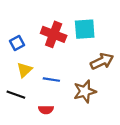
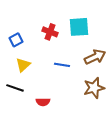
red cross: (54, 34) -> (50, 32), size x0.7
blue line: (51, 80) -> (62, 65), moved
brown star: (85, 91) -> (94, 88), moved

